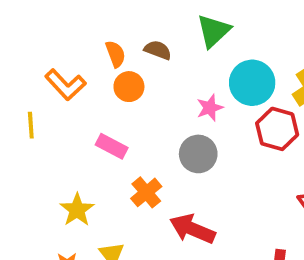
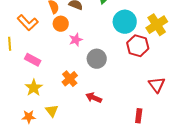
pink star: (210, 108) -> (76, 40), moved
pink rectangle: (112, 146) -> (33, 60), moved
red arrow: (192, 229) -> (94, 98), size x0.7

